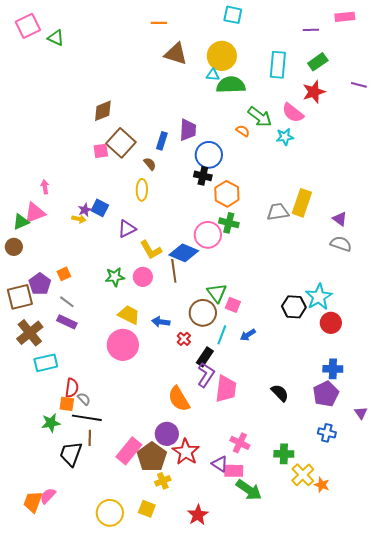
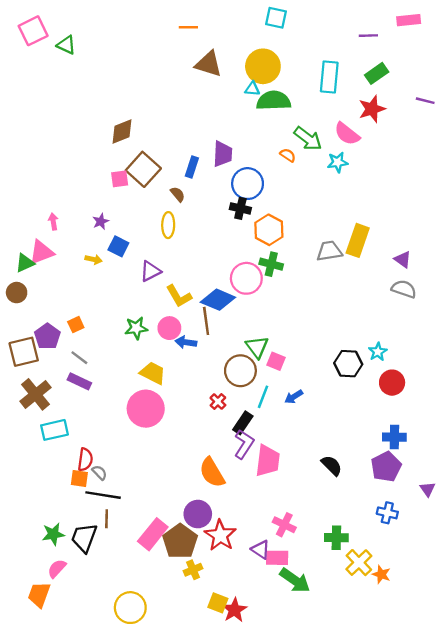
purple star: (85, 210) -> (101, 221), moved
cyan star: (319, 297) -> (378, 352), size x0.6
blue arrow: (161, 322) -> (186, 342), moved
green star: (51, 423) -> (53, 534), moved
pink semicircle: (48, 496) -> (57, 569), moved
yellow square: (147, 509) -> (218, 603), moved

